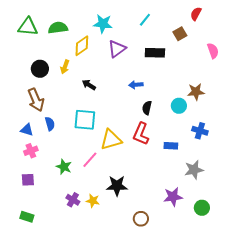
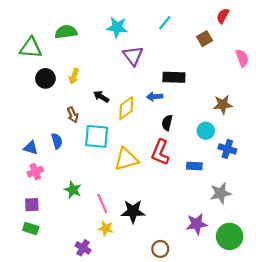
green triangle: (28, 27) -> (31, 48), moved
yellow diamond: (82, 46) -> (126, 108), moved
purple triangle: (117, 49) -> (133, 56), turned -30
black rectangle: (155, 53) -> (174, 77), moved
brown arrow: (36, 100) -> (73, 115), moved, size x0.6
cyan circle: (179, 106) -> (206, 131), moved
pink line: (90, 160) -> (102, 203), moved, turned -66
purple cross: (73, 200) -> (83, 248), moved
green circle: (202, 208) -> (230, 236), size x1.5
green rectangle: (27, 217) -> (31, 228), moved

